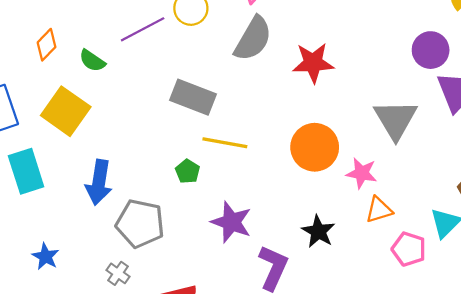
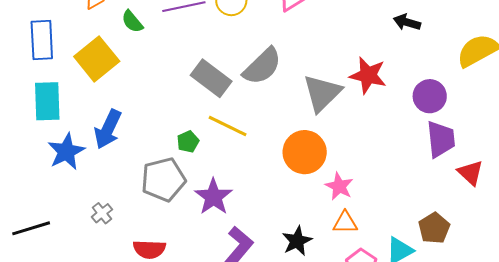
gray semicircle: (253, 39) -> (262, 66), moved
red star: (313, 63) -> (368, 75), moved
gray triangle: (396, 119) -> (322, 93), moved
gray pentagon: (140, 224) -> (163, 179), moved, turned 30
black star: (318, 231) -> (297, 241), moved
blue star: (45, 257) -> (66, 152), moved, size x1.5

